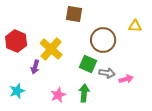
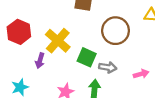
green square: (88, 64) -> (87, 57), moved
gray arrow: (107, 73) -> (108, 67), moved

